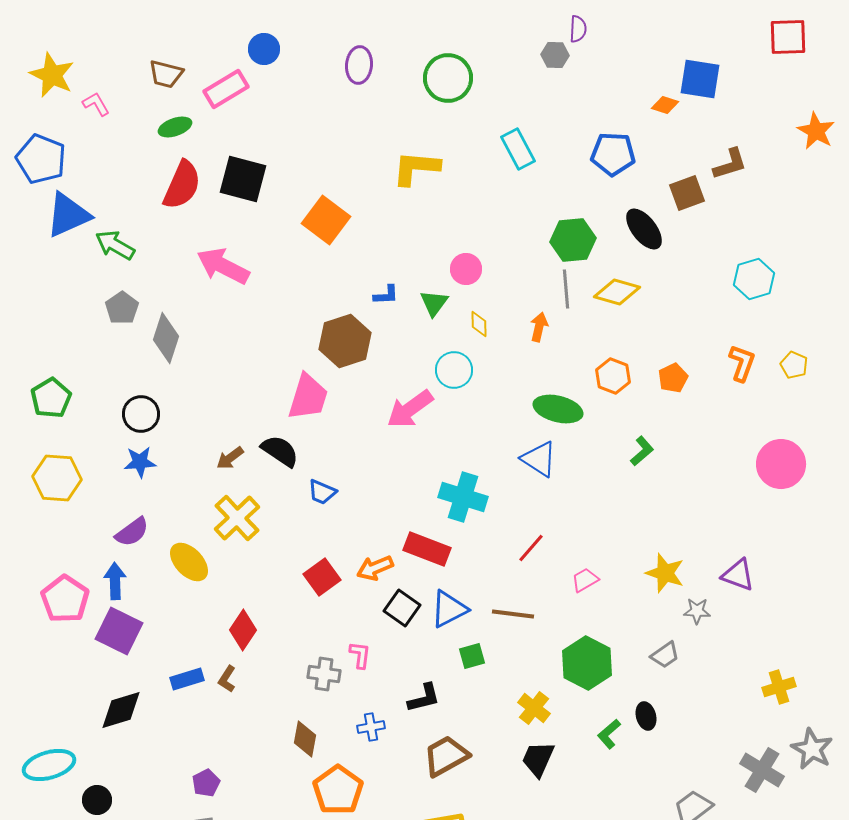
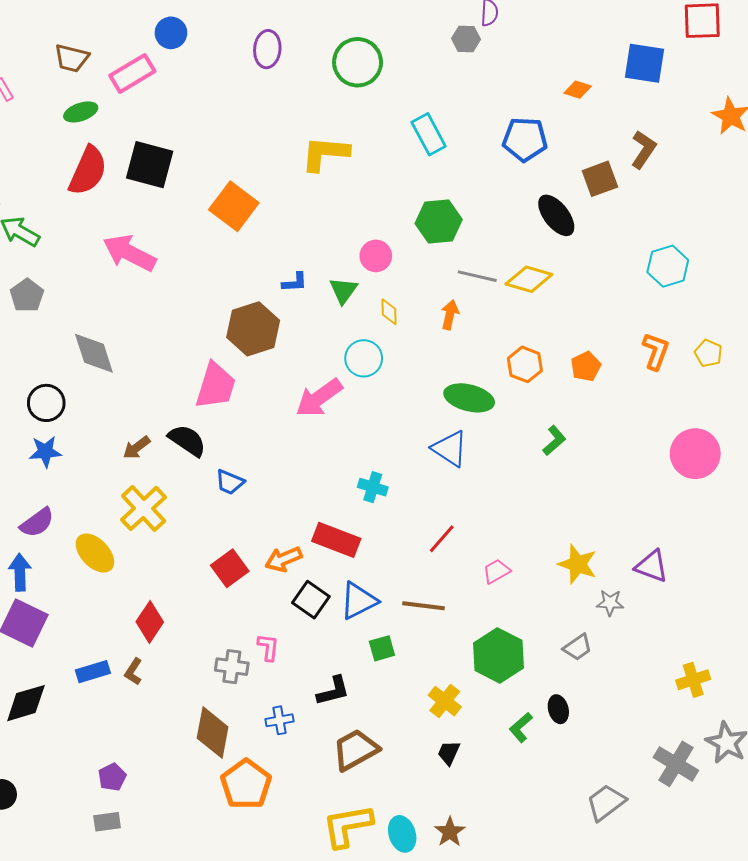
blue square: (700, 79) -> (645, 63), moved
brown L-shape: (730, 164) -> (643, 149), turned -39
green hexagon: (573, 240) -> (439, 221), moved
gray line: (566, 289) -> (477, 276), turned -72
gray diamond: (166, 338) -> (94, 353), moved, turned -36
cyan cross: (463, 497) -> (373, 487), size x0.6
brown diamond: (305, 739) -> (213, 733), size x1.4
black trapezoid: (538, 759) -> (449, 753), size x0.7

